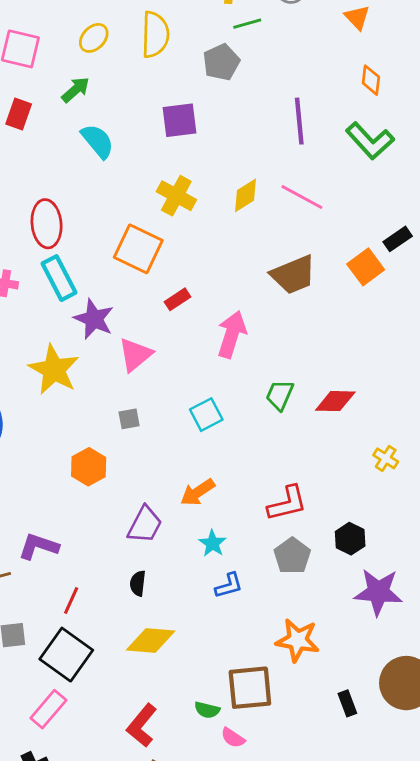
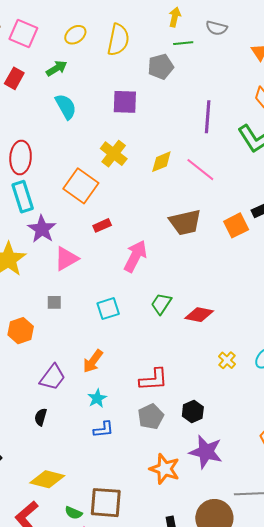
orange arrow: (198, 492) -> (93, 361), turned -30
orange star: (298, 640) -> (165, 469), moved
yellow diamond: (151, 641) -> (47, 479), moved

